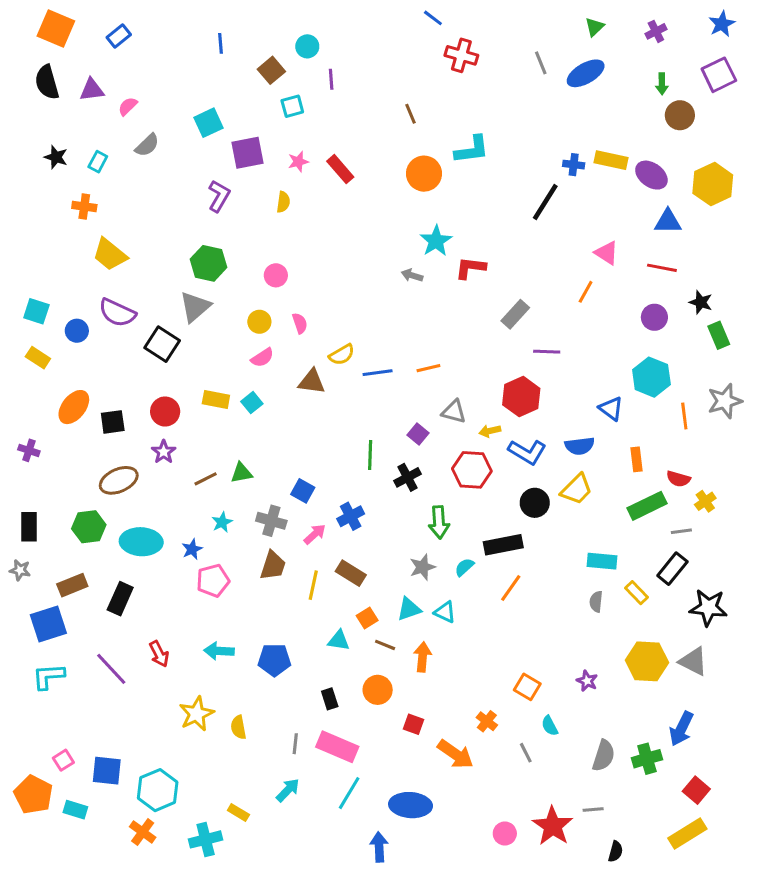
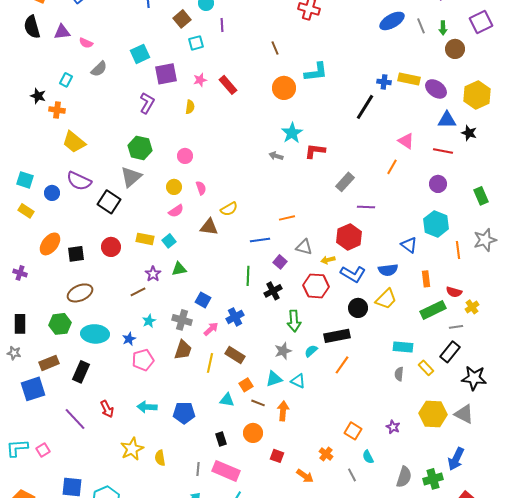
gray line: (541, 63) -> (421, 26), moved
pink semicircle: (128, 106) -> (86, 43), turned -112
black star: (56, 157) -> (38, 96), moved
black star: (701, 302) -> (469, 133), moved
blue line: (378, 373) -> (260, 240), moved
purple star: (164, 452) -> (153, 274), moved
green triangle: (241, 473) -> (179, 269), moved
cyan L-shape: (48, 676) -> (17, 448), moved
orange arrow: (455, 754) -> (305, 476), size x0.7
pink square: (63, 760) -> (43, 450), moved

